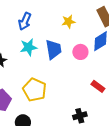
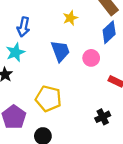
cyan star: (29, 47) -> (15, 52), moved
pink circle: (80, 52) -> (91, 58), moved

